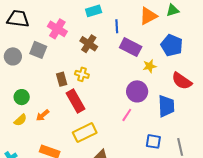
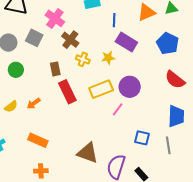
brown cross: (89, 44) -> (70, 40), moved
yellow star: (150, 66) -> (108, 58), moved
yellow cross: (82, 74) -> (83, 59), moved
green circle: (22, 97) -> (16, 70), moved
blue trapezoid: (166, 106) -> (176, 116), moved
yellow rectangle: (85, 133) -> (101, 89), moved

